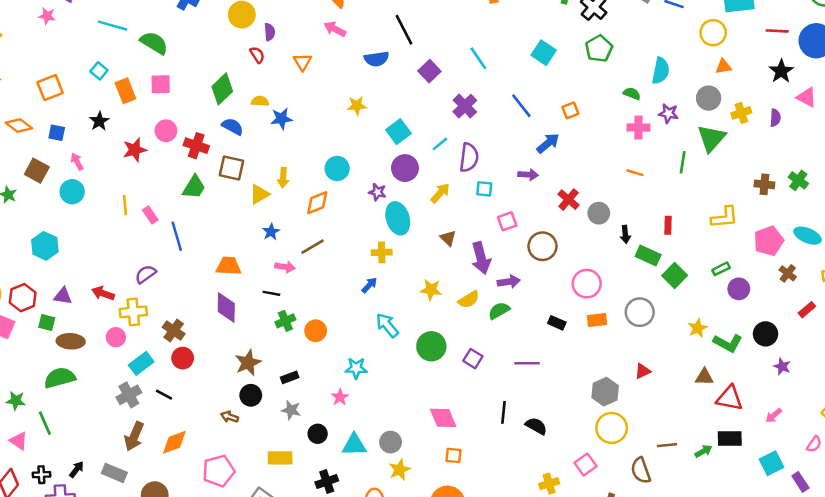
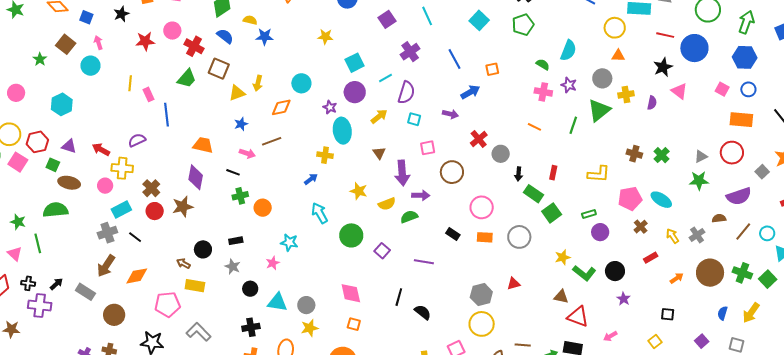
brown star: (248, 363) -> (183, 207), moved
yellow rectangle: (280, 458) -> (195, 286), moved

